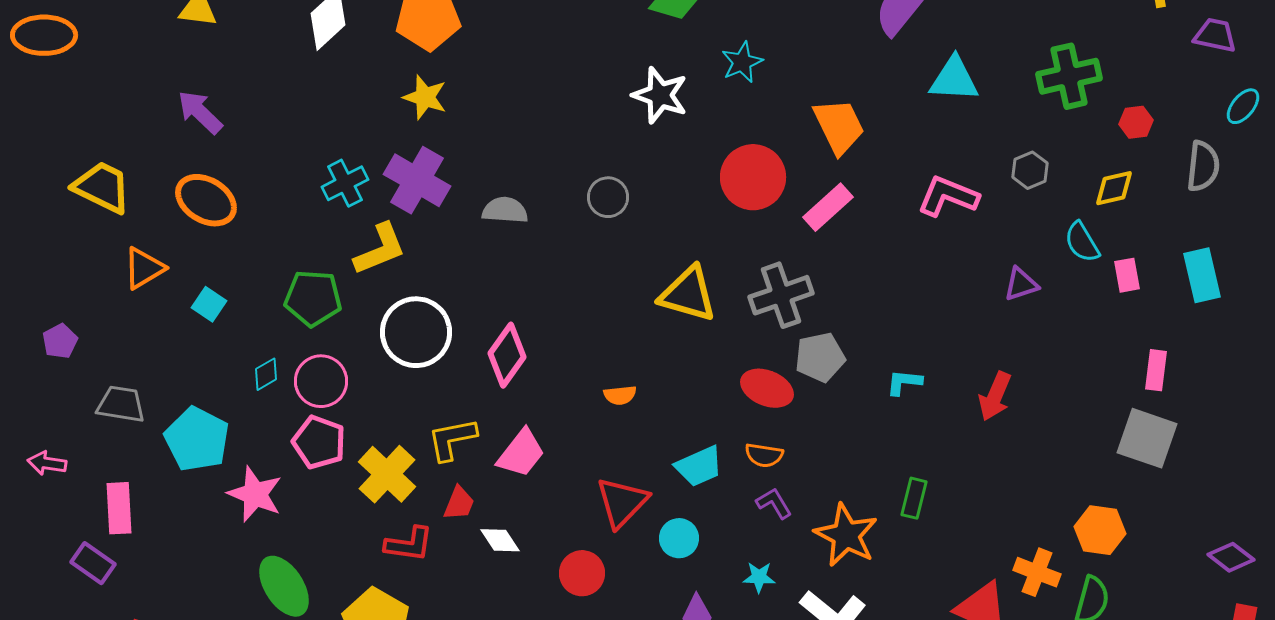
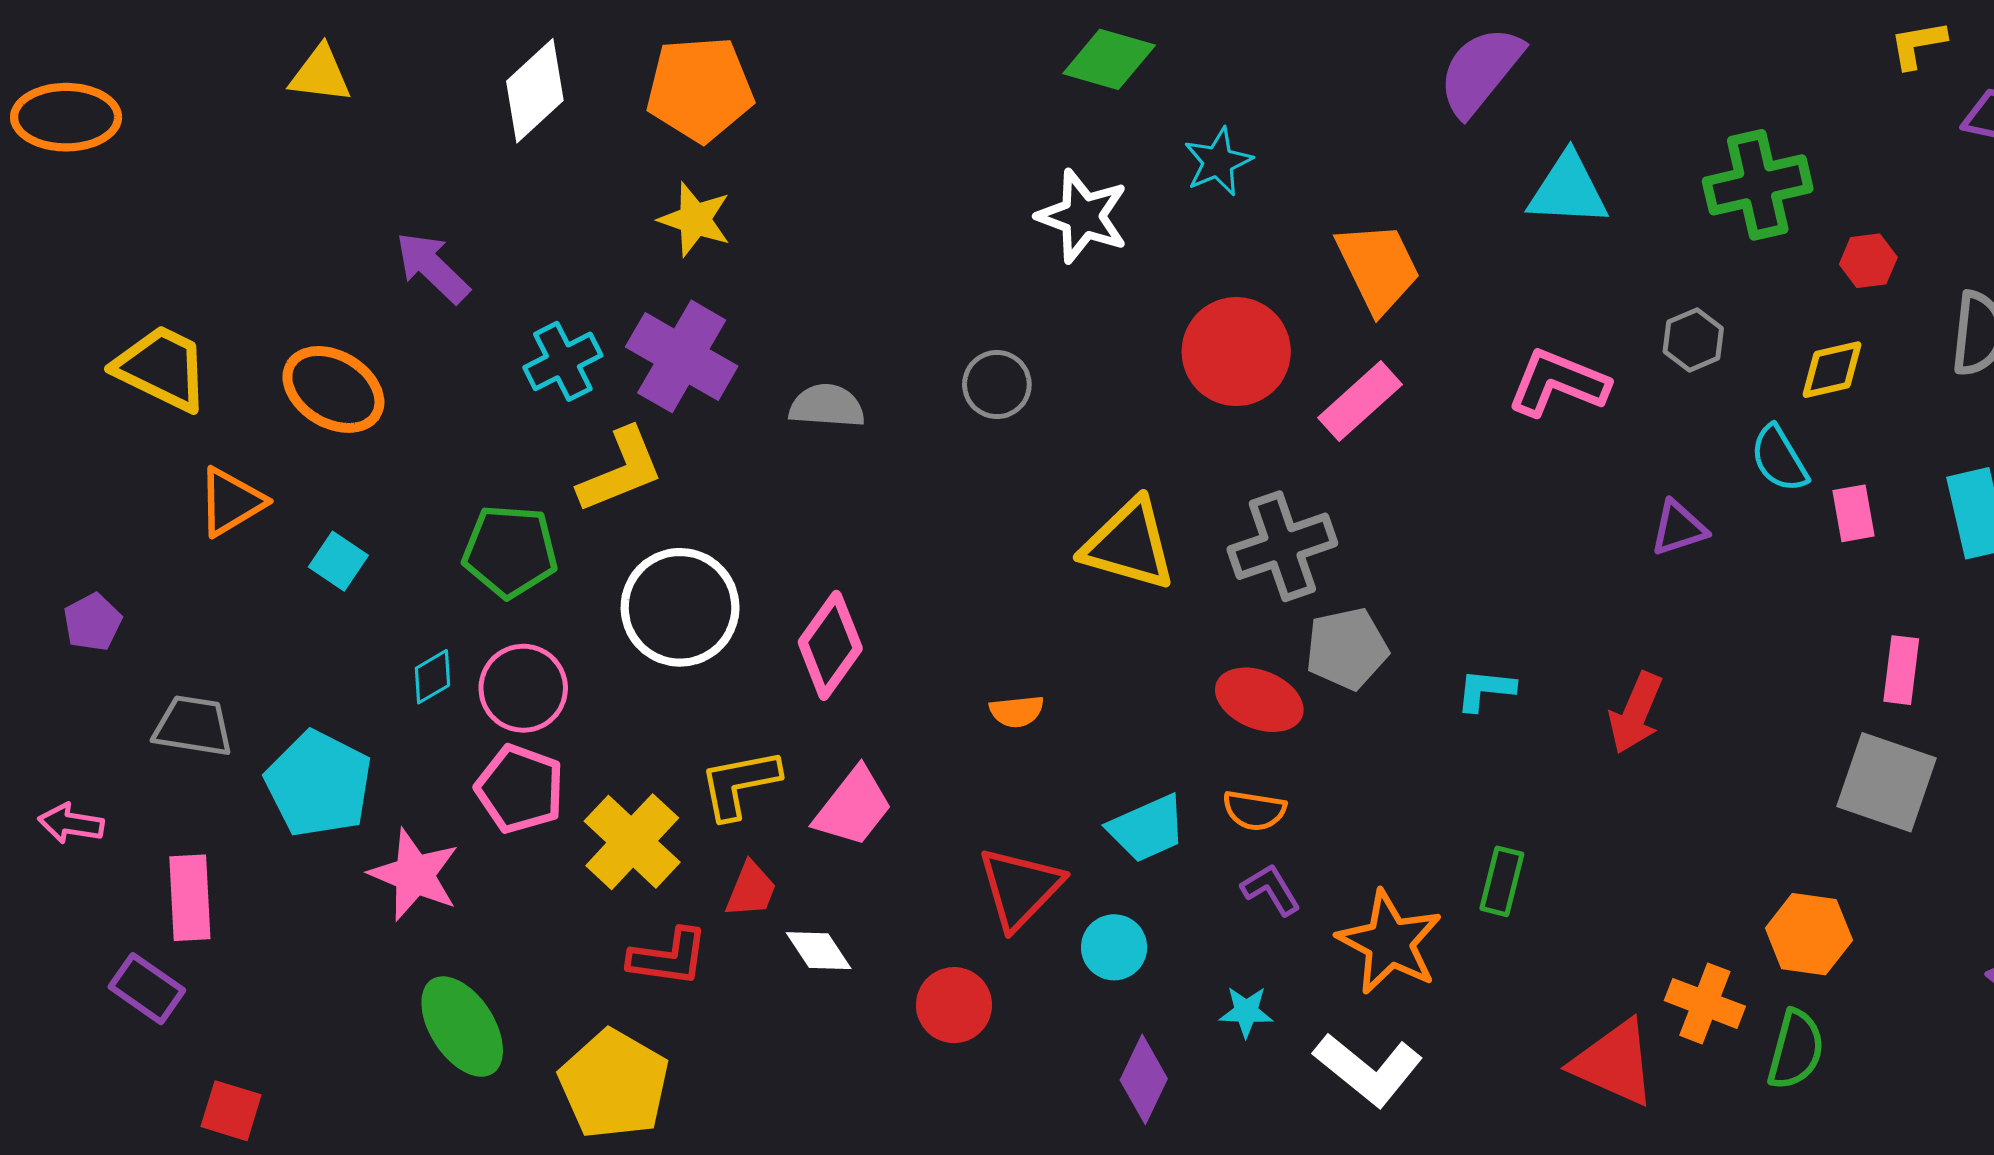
purple arrow: (200, 112) -> (432, 267), moved

